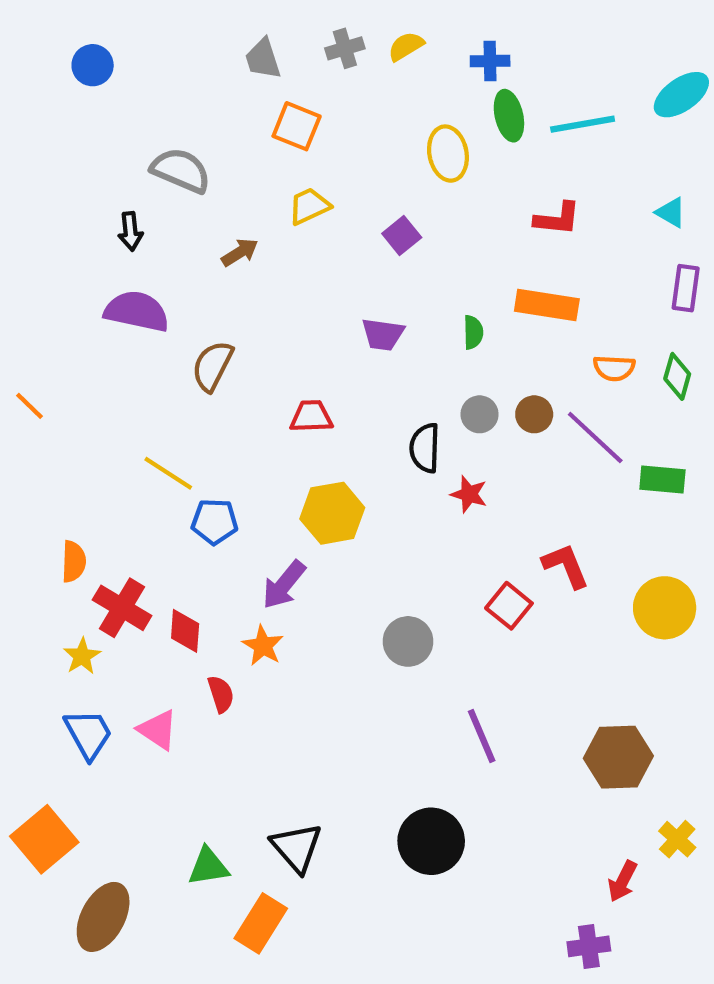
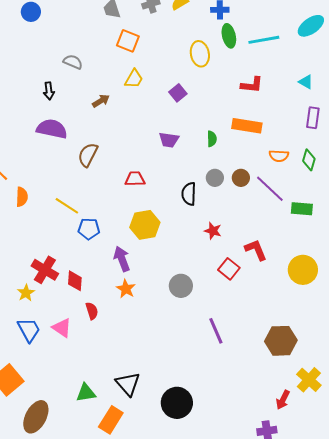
gray semicircle: (181, 170) -> (73, 62), size x0.7
yellow trapezoid: (309, 206) -> (134, 79), turned 145
red star: (469, 494) -> (213, 231), moved
orange semicircle: (74, 562) -> (22, 197), moved
purple arrow: (284, 585) -> (122, 259), turned 120
orange star: (263, 646) -> (126, 289), moved
yellow cross: (677, 839) -> (309, 380), size x1.4
black circle: (431, 841) -> (177, 403), moved

